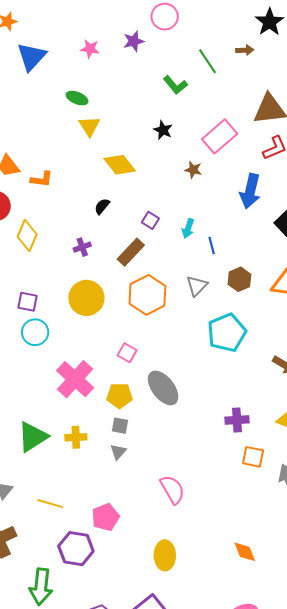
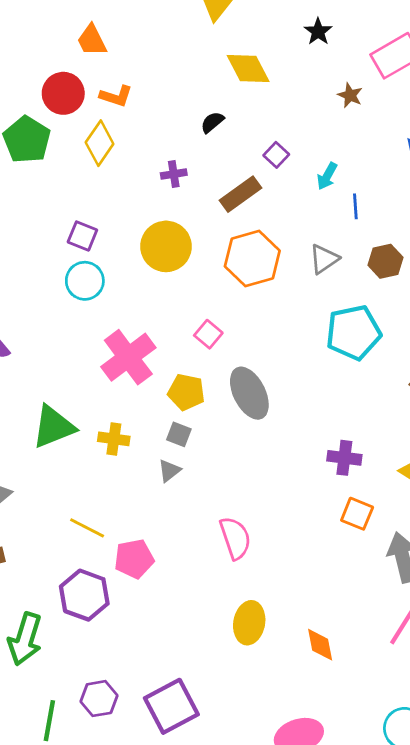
orange L-shape: (42, 179) -> (116, 96), moved
yellow line: (50, 504) -> (87, 528), moved
yellow ellipse: (165, 555) -> (249, 623), moved

